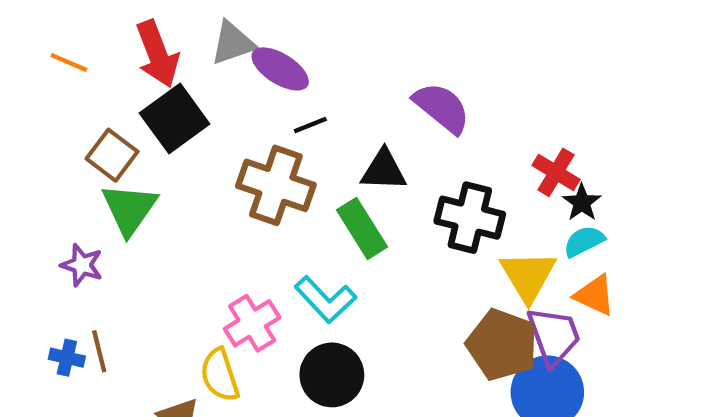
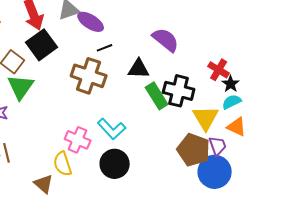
green rectangle: (362, 228) -> (157, 96), moved
pink cross: (252, 323) -> (78, 140), turned -35
purple trapezoid: (554, 336) -> (218, 146), size x0.7

